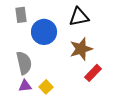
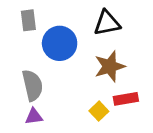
red rectangle: (93, 73) -> (126, 99), turned 36
yellow square: (46, 87) -> (99, 111), moved

